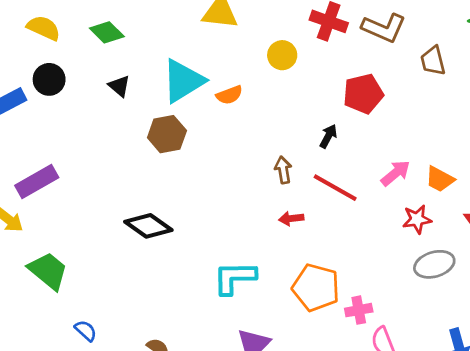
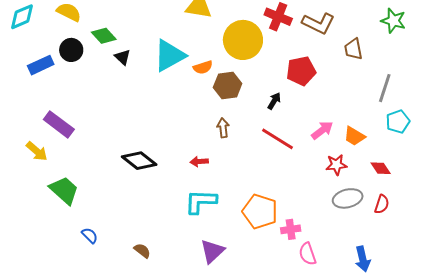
green diamond: (107, 32) -> (104, 36), moved
yellow circle: (282, 55) -> (243, 40), size x1.8
brown hexagon: (167, 134) -> (228, 86), moved
brown arrow: (283, 170) -> (223, 128), moved
purple rectangle: (37, 182) -> (59, 124), turned 64
red arrow: (291, 218) -> (199, 162), moved

